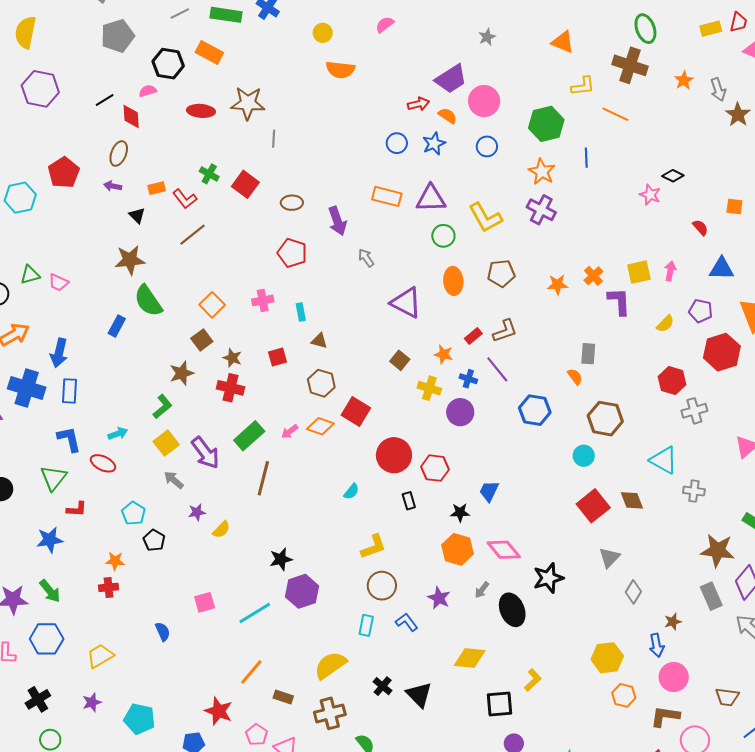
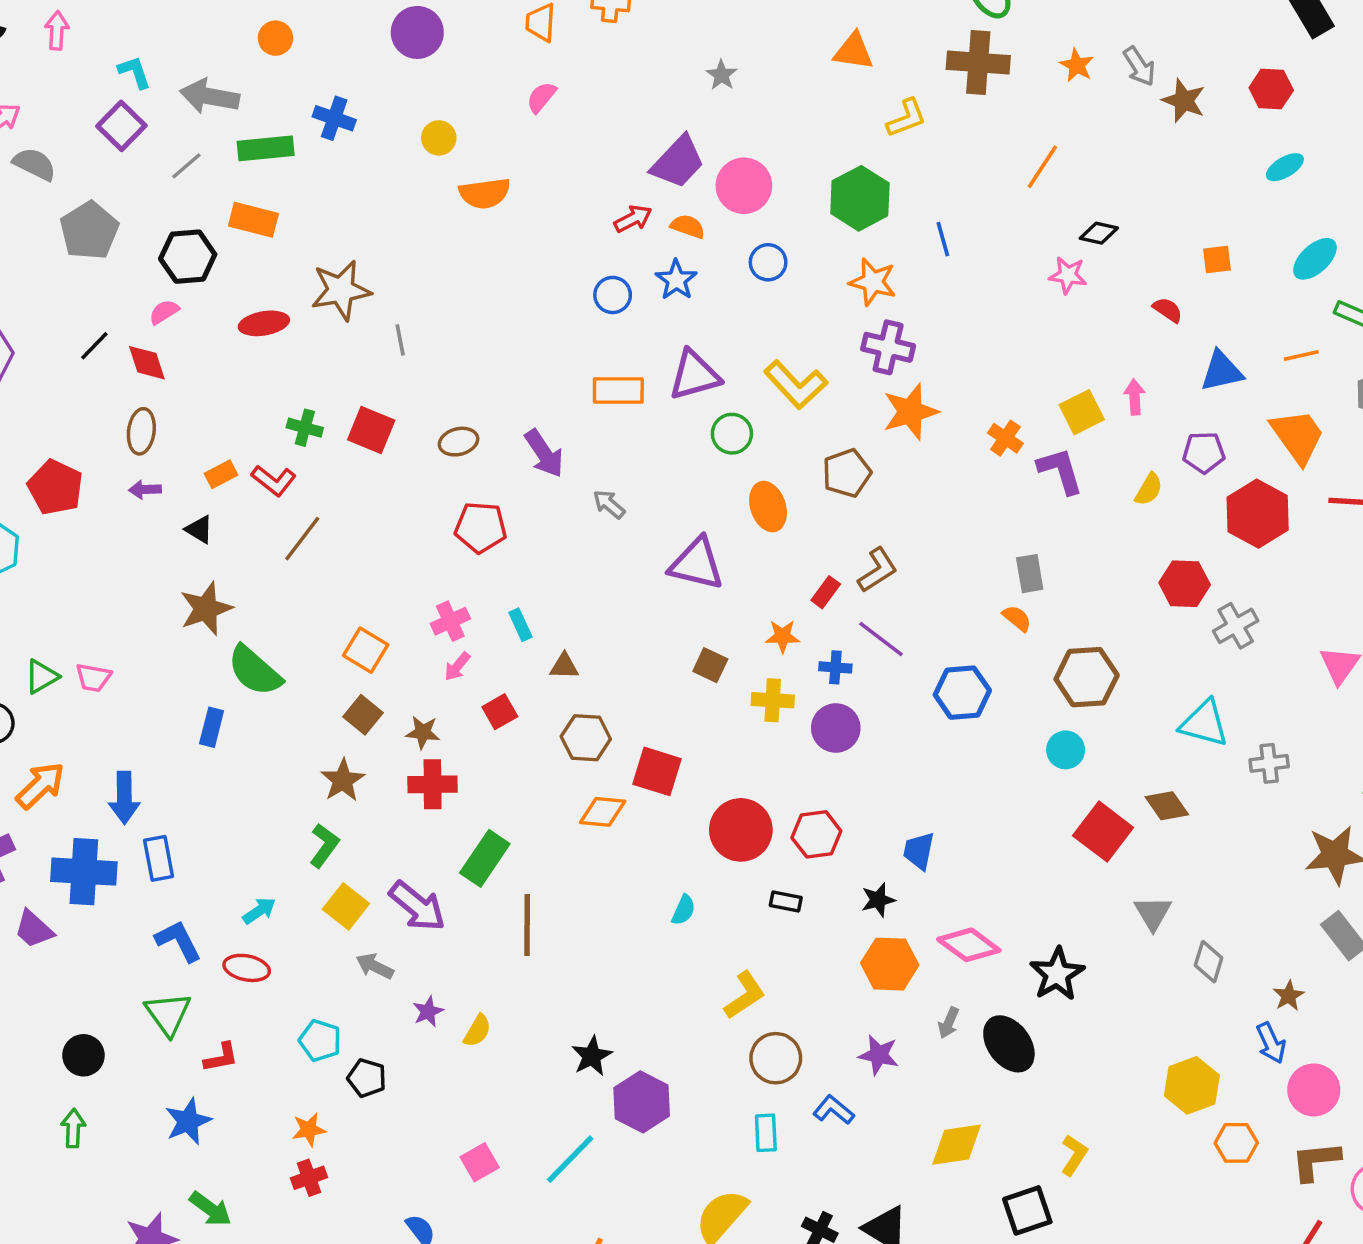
orange line: (615, 114) -> (1042, 167), moved, turned -68
orange star: (557, 285) -> (910, 412), moved, size x1.5
pink arrow: (290, 431) -> (457, 666), moved
black rectangle: (409, 501) -> (786, 902), turned -48

